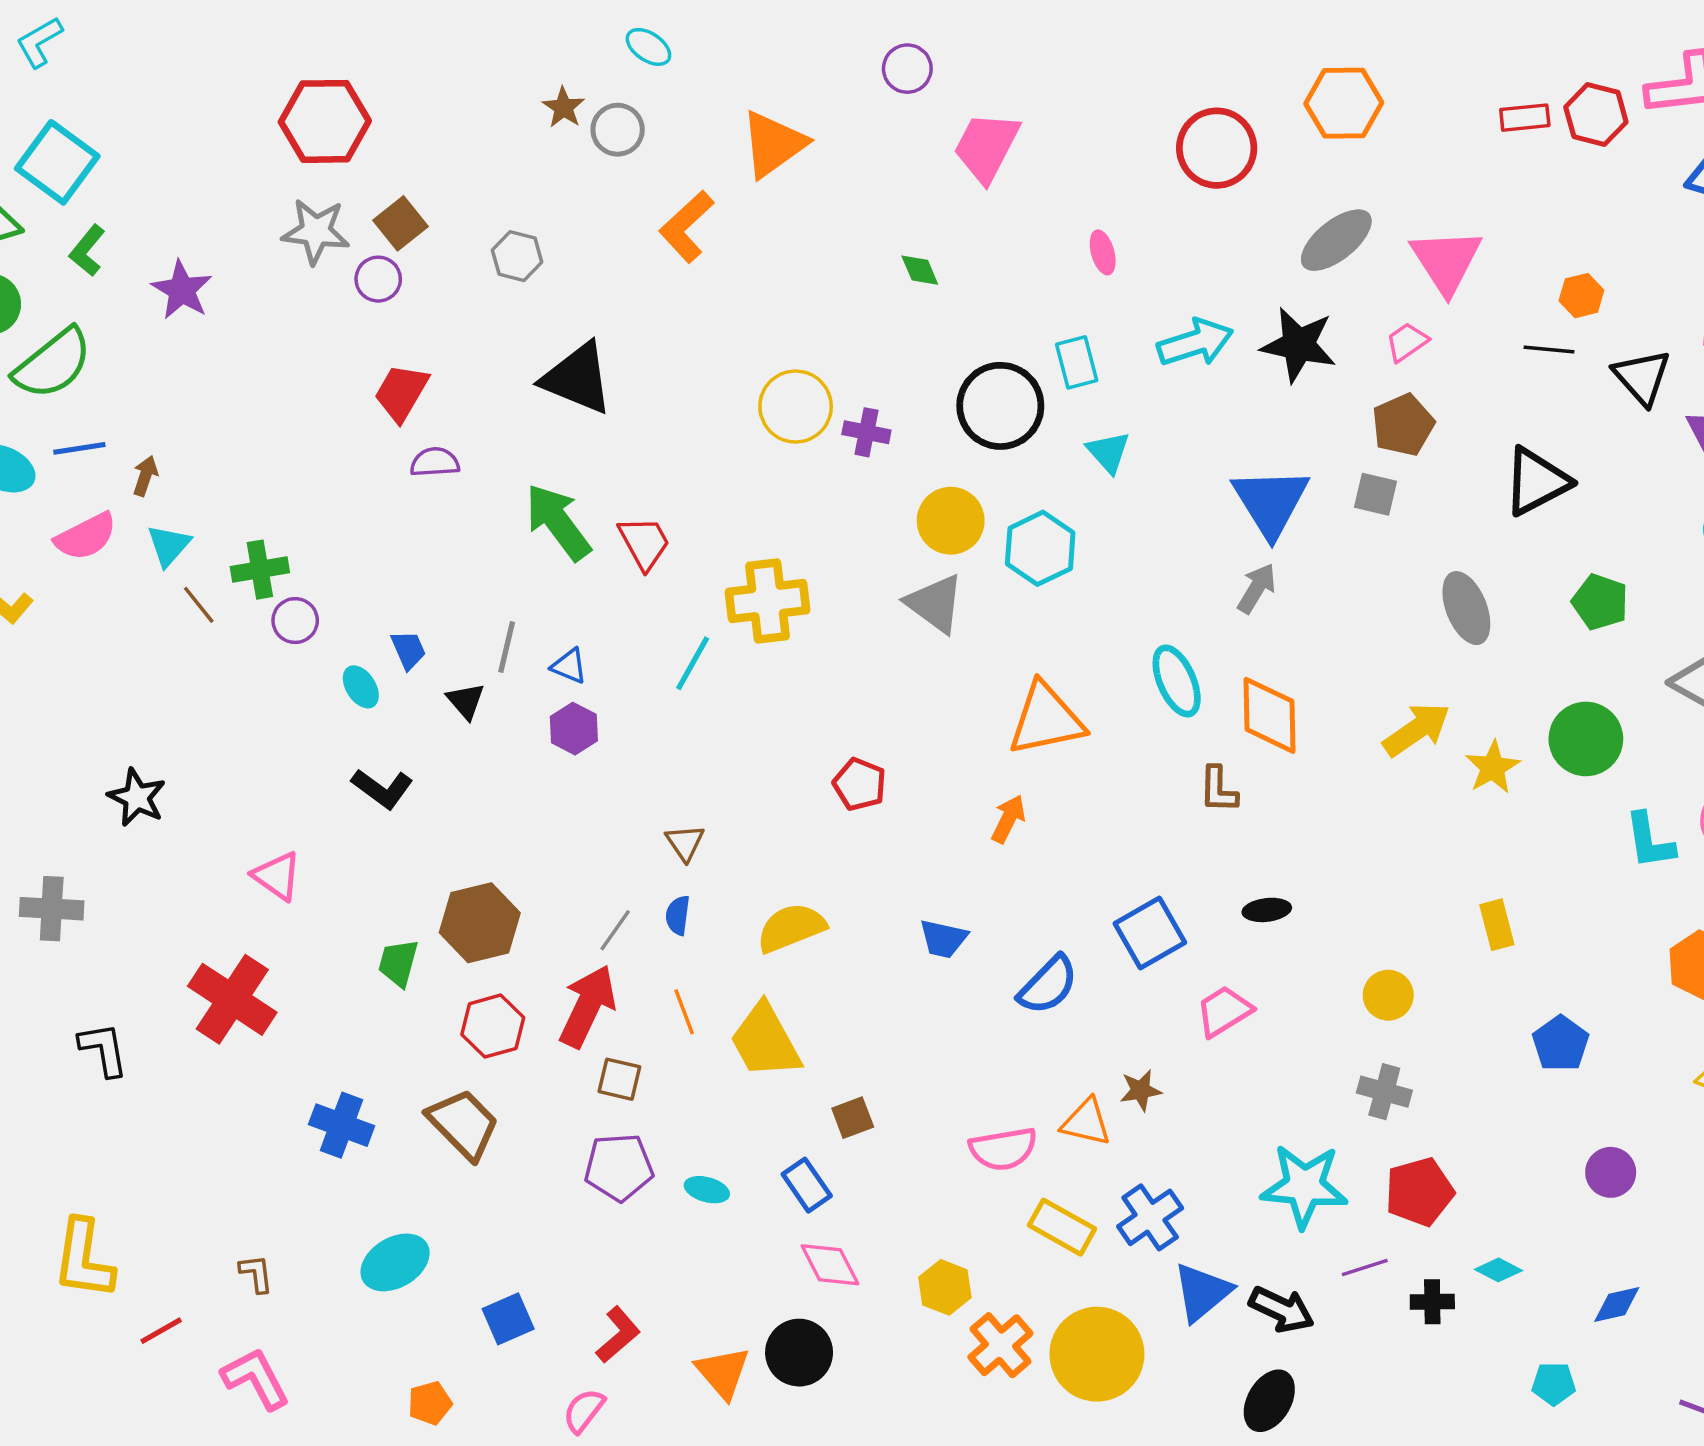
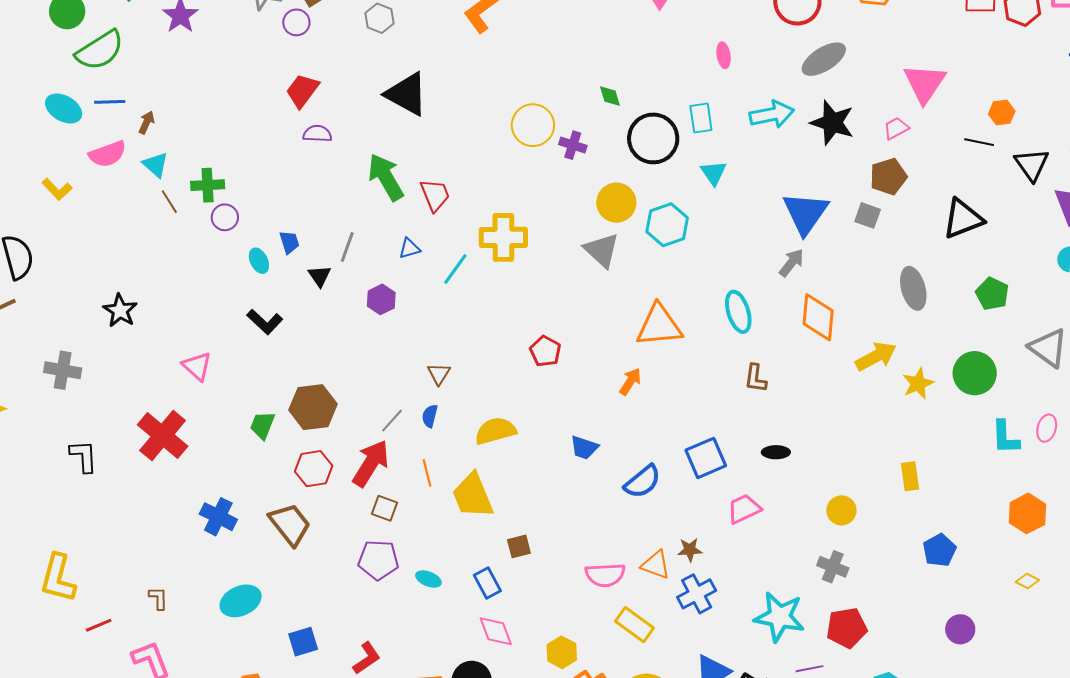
gray ellipse: (1336, 240) -> (824, 59), moved
green diamond: (920, 270) -> (610, 96), moved
cyan triangle: (169, 545) -> (156, 165), turned -36
blue triangle: (569, 666) -> (409, 248), moved, turned -45
orange diamond: (1269, 715) -> (818, 317), moved
blue cross: (1150, 1217) -> (697, 594), moved

